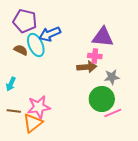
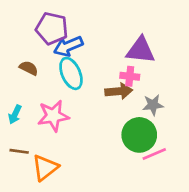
purple pentagon: (25, 21) -> (52, 28), moved
cyan ellipse: (36, 45) -> (71, 73), moved
pink star: (39, 107) -> (53, 116), moved

